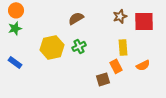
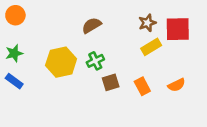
green star: (15, 28) -> (14, 53), moved
yellow rectangle: (123, 47) -> (151, 47), moved, turned 63
brown square: (103, 79) -> (111, 82), moved

